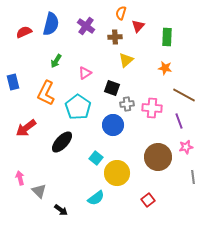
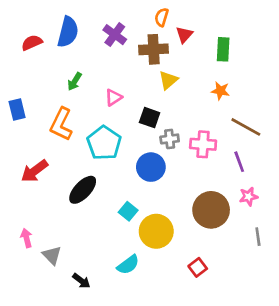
brown cross: (115, 37) -> (154, 49), size x1.5

